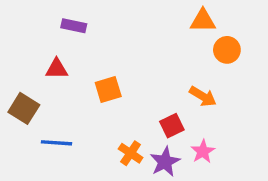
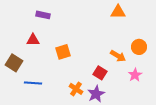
orange circle: (227, 50) -> (139, 47), moved
red square: (172, 126) -> (100, 73), turned -32
pink star: (203, 151) -> (135, 75), moved

